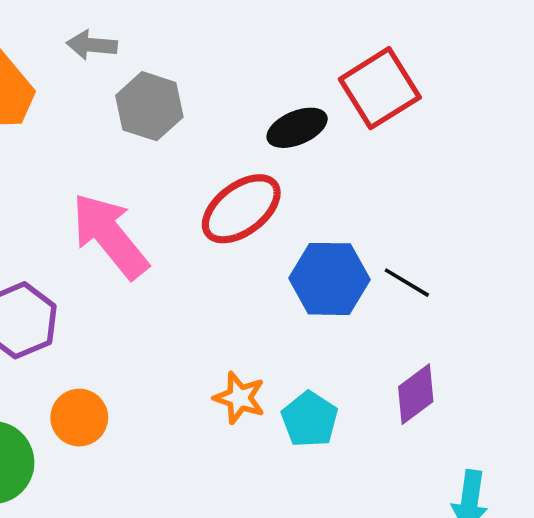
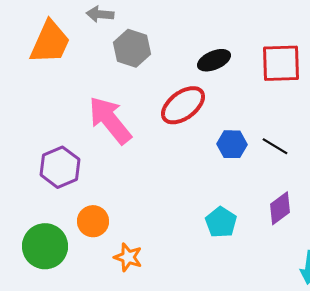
red square: (380, 88) -> (281, 63), moved, turned 30
blue hexagon: (329, 279) -> (232, 144), size x0.7
orange star: (239, 398) -> (128, 257), moved

